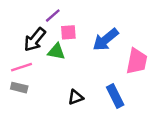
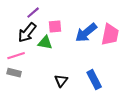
purple line: (53, 16) -> (33, 13), moved
pink trapezoid: (137, 61) -> (110, 35), moved
black triangle: (76, 97) -> (61, 81), turned -32

